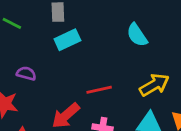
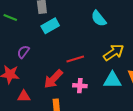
purple semicircle: (26, 73) -> (23, 52), turned -64

